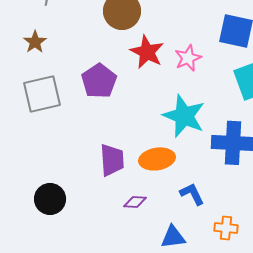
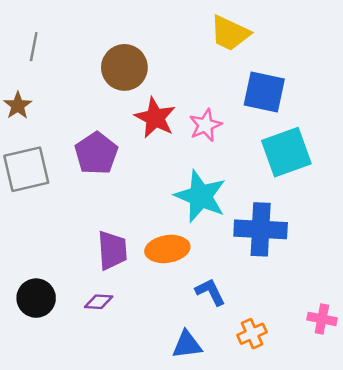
purple diamond: (135, 202) -> (99, 302), moved
orange cross: (226, 228) -> (252, 334), turned -30

